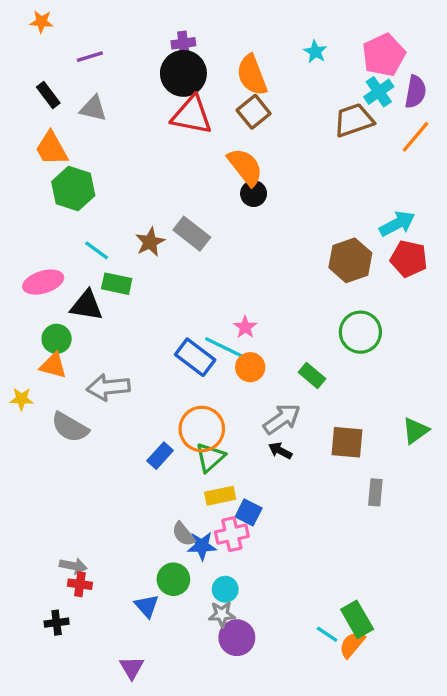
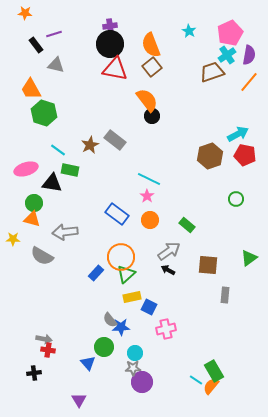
black rectangle: (48, 95) -> (36, 45), moved
green circle: (360, 332) -> (236, 199), moved, size x0.6
cyan line: (224, 347) -> (149, 179), moved
pink cross: (232, 534) -> (166, 329), moved

